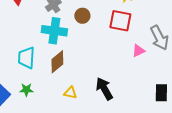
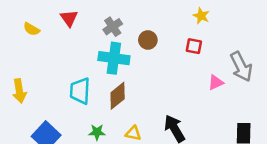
red square: (120, 21) -> (194, 46), size x0.6
green star: (26, 90) -> (97, 132), moved

